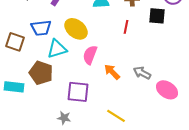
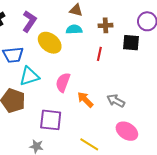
yellow ellipse: (76, 29) -> (50, 43), moved
pink ellipse: (167, 90) -> (127, 131), moved

